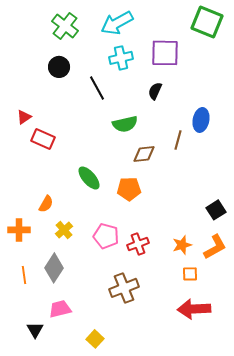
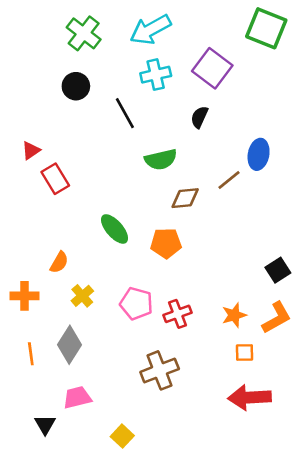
purple square: (165, 53) -> (212, 68), turned 36
red rectangle: (43, 139) -> (55, 179), turned 35
brown line: (178, 140) -> (229, 180), turned 36

